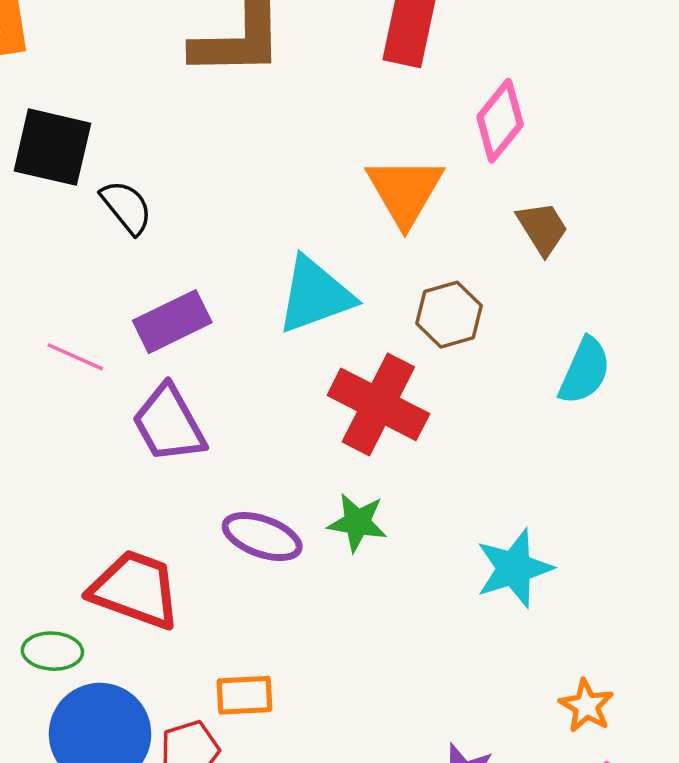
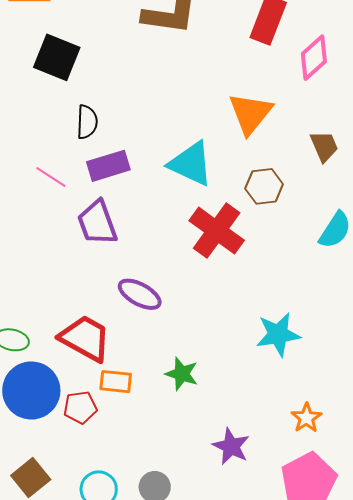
pink diamond: (500, 121) -> (314, 58), moved
black semicircle: (126, 207) -> (87, 122), moved, turned 32
cyan triangle: (315, 295) -> (191, 164), turned 36
green star: (357, 522) -> (182, 374), moved
red trapezoid: (135, 589) -> (85, 338), moved

